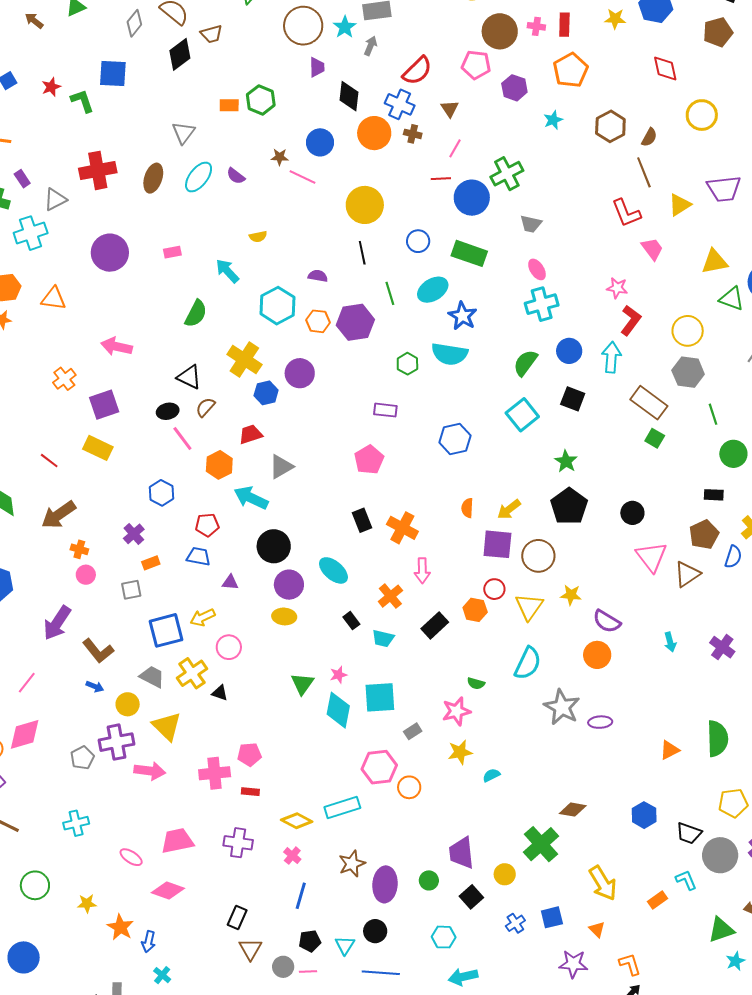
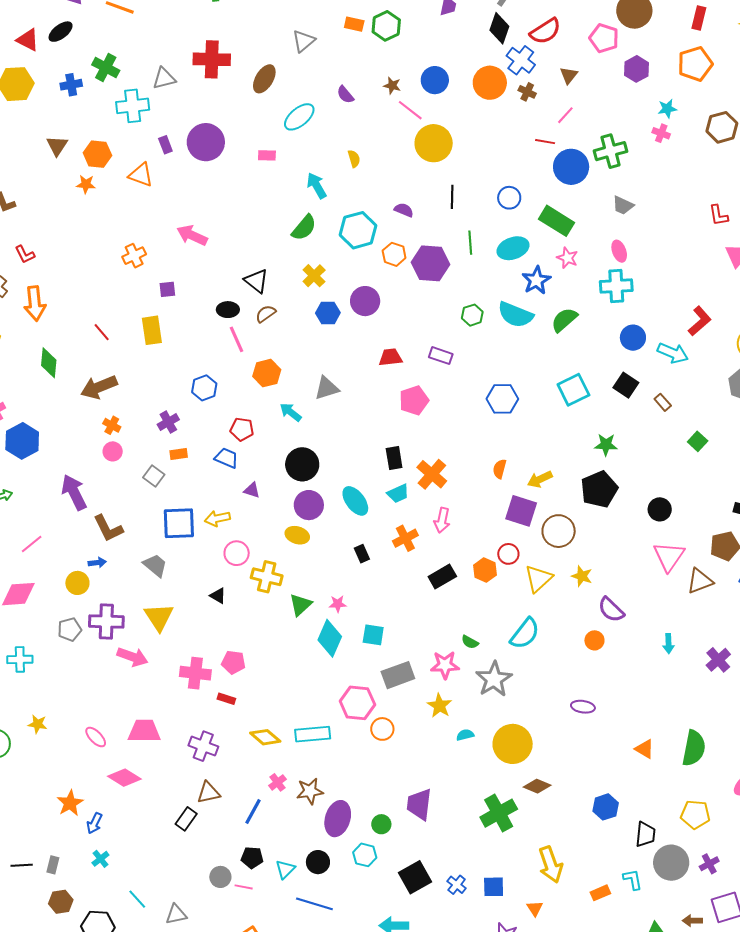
pink cross: (536, 26) -> (661, 133), moved
black diamond: (349, 96) -> (499, 28), moved
cyan ellipse: (199, 177) -> (299, 117), moved
purple rectangle: (22, 179) -> (165, 145), moved
yellow circle: (365, 205) -> (434, 143), moved
red L-shape: (626, 213) -> (718, 215), size x0.7
yellow semicircle: (258, 237) -> (354, 159), turned -108
pink star: (617, 288) -> (567, 258), moved
green semicircle: (196, 314) -> (304, 228), moved
cyan arrow: (611, 357) -> (673, 353), turned 96
yellow cross: (244, 359) -> (314, 276), size x0.7
green semicircle: (525, 363) -> (564, 320), moved
brown rectangle: (649, 403) -> (663, 402), moved, size x0.5
purple square: (104, 405) -> (167, 289), size x0.6
red trapezoid: (250, 434) -> (390, 357), moved
yellow rectangle: (98, 448) -> (152, 330), turned 44
green star: (566, 461) -> (606, 445), turned 30
cyan arrow: (251, 498) -> (291, 412), size x0.7
gray square: (131, 590) -> (154, 476), turned 35
purple arrow: (57, 623) -> (74, 492), turned 108
cyan trapezoid: (383, 638) -> (398, 493), moved, turned -50
orange circle: (597, 655) -> (594, 640), size x0.7
yellow cross: (192, 673) -> (267, 577), moved, turned 36
blue arrow: (95, 686) -> (97, 563), turned -42
cyan square: (380, 697) -> (373, 635), size x0.7
yellow circle: (128, 704) -> (77, 583), moved
gray star: (562, 707) -> (494, 679), moved
gray rectangle: (413, 731) -> (398, 675), size x1.8
orange triangle: (670, 750) -> (645, 749), turned 45
yellow star: (460, 752) -> (439, 706), turned 30
cyan cross: (76, 823) -> (20, 659), moved
black trapezoid: (689, 833) -> (645, 834), turned -116
pink cross: (292, 856) -> (277, 782), moved
yellow circle: (505, 874) -> (513, 744), moved, size x1.8
black square: (471, 897) -> (415, 877), moved, size x1.4
yellow star: (87, 904) -> (38, 724), moved
blue cross: (515, 923) -> (457, 885), turned -30
cyan hexagon: (444, 937) -> (365, 855), moved
brown triangle: (250, 949) -> (208, 793), moved, turned 35

